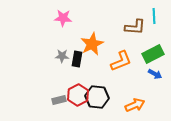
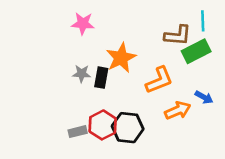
green rectangle: (153, 54) -> (196, 51), moved
orange arrow: (135, 105) -> (178, 110), moved

